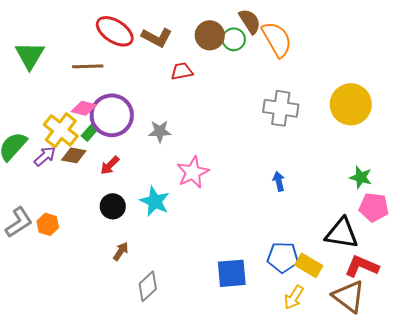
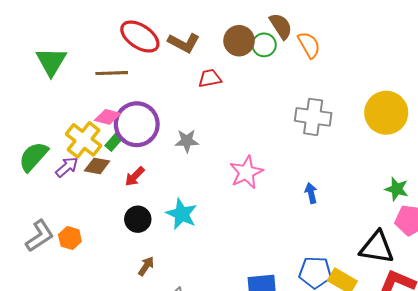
orange semicircle: (277, 39) -> (309, 45), size x0.7
pink star: (193, 172) -> (246, 172), moved

